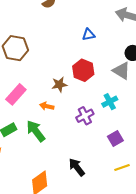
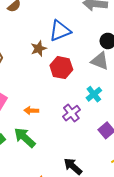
blue triangle: (89, 35) -> (60, 31), size x1.6
brown star: (59, 85) -> (39, 49), moved

